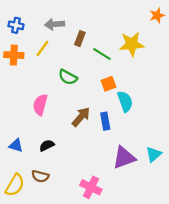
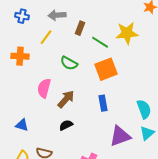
orange cross: (14, 55) -> (20, 56), moved
orange square: (109, 84) -> (106, 69), size x1.6
cyan semicircle: (125, 101) -> (144, 109), moved
brown arrow: (81, 117) -> (66, 99), moved
black semicircle: (47, 145) -> (66, 125), moved

